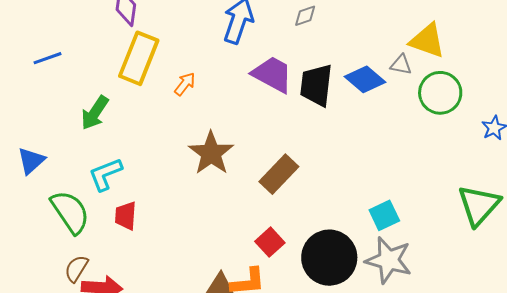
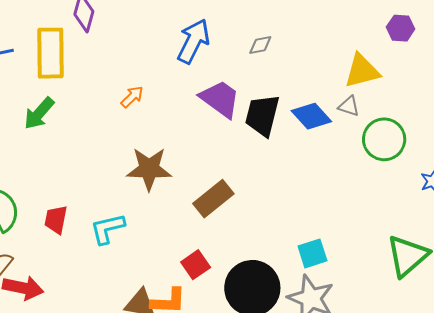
yellow triangle: (427, 41) -> (362, 71), moved, turned -42
yellow rectangle: (139, 58) -> (51, 53), moved, turned -30
brown star: (211, 153) -> (149, 169), turned 30
cyan L-shape: (105, 174) -> (108, 229), moved

